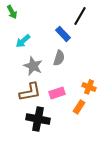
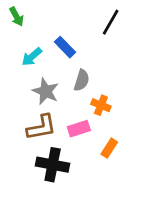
blue rectangle: (63, 34) -> (65, 47), moved
orange cross: (89, 87) -> (101, 105), moved

